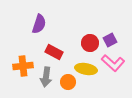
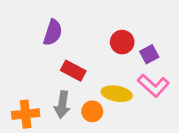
red circle: (90, 43) -> (122, 42), moved
orange cross: (23, 66) -> (26, 114), moved

